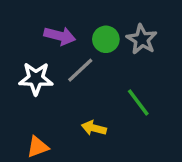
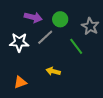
gray star: (142, 39) -> (90, 26), moved
green line: (138, 102) -> (76, 46), moved

